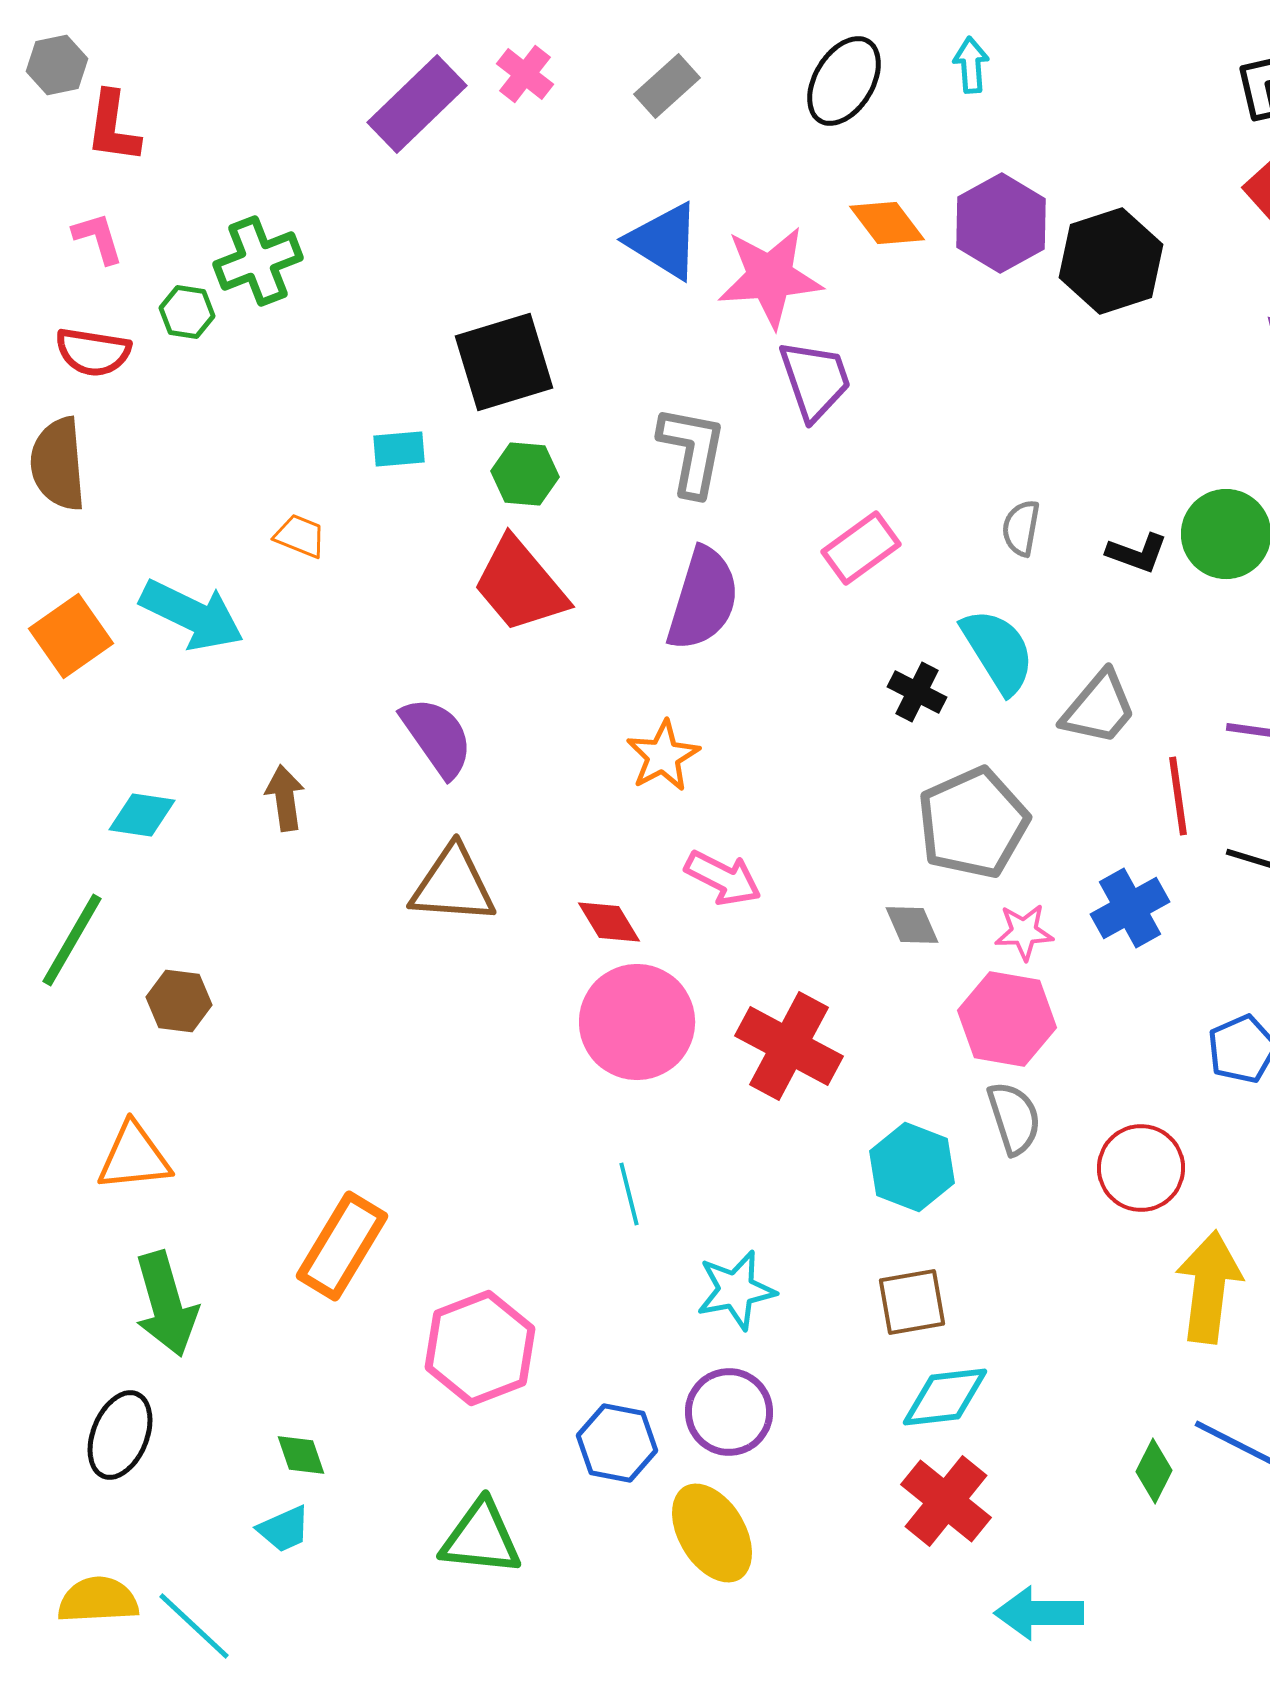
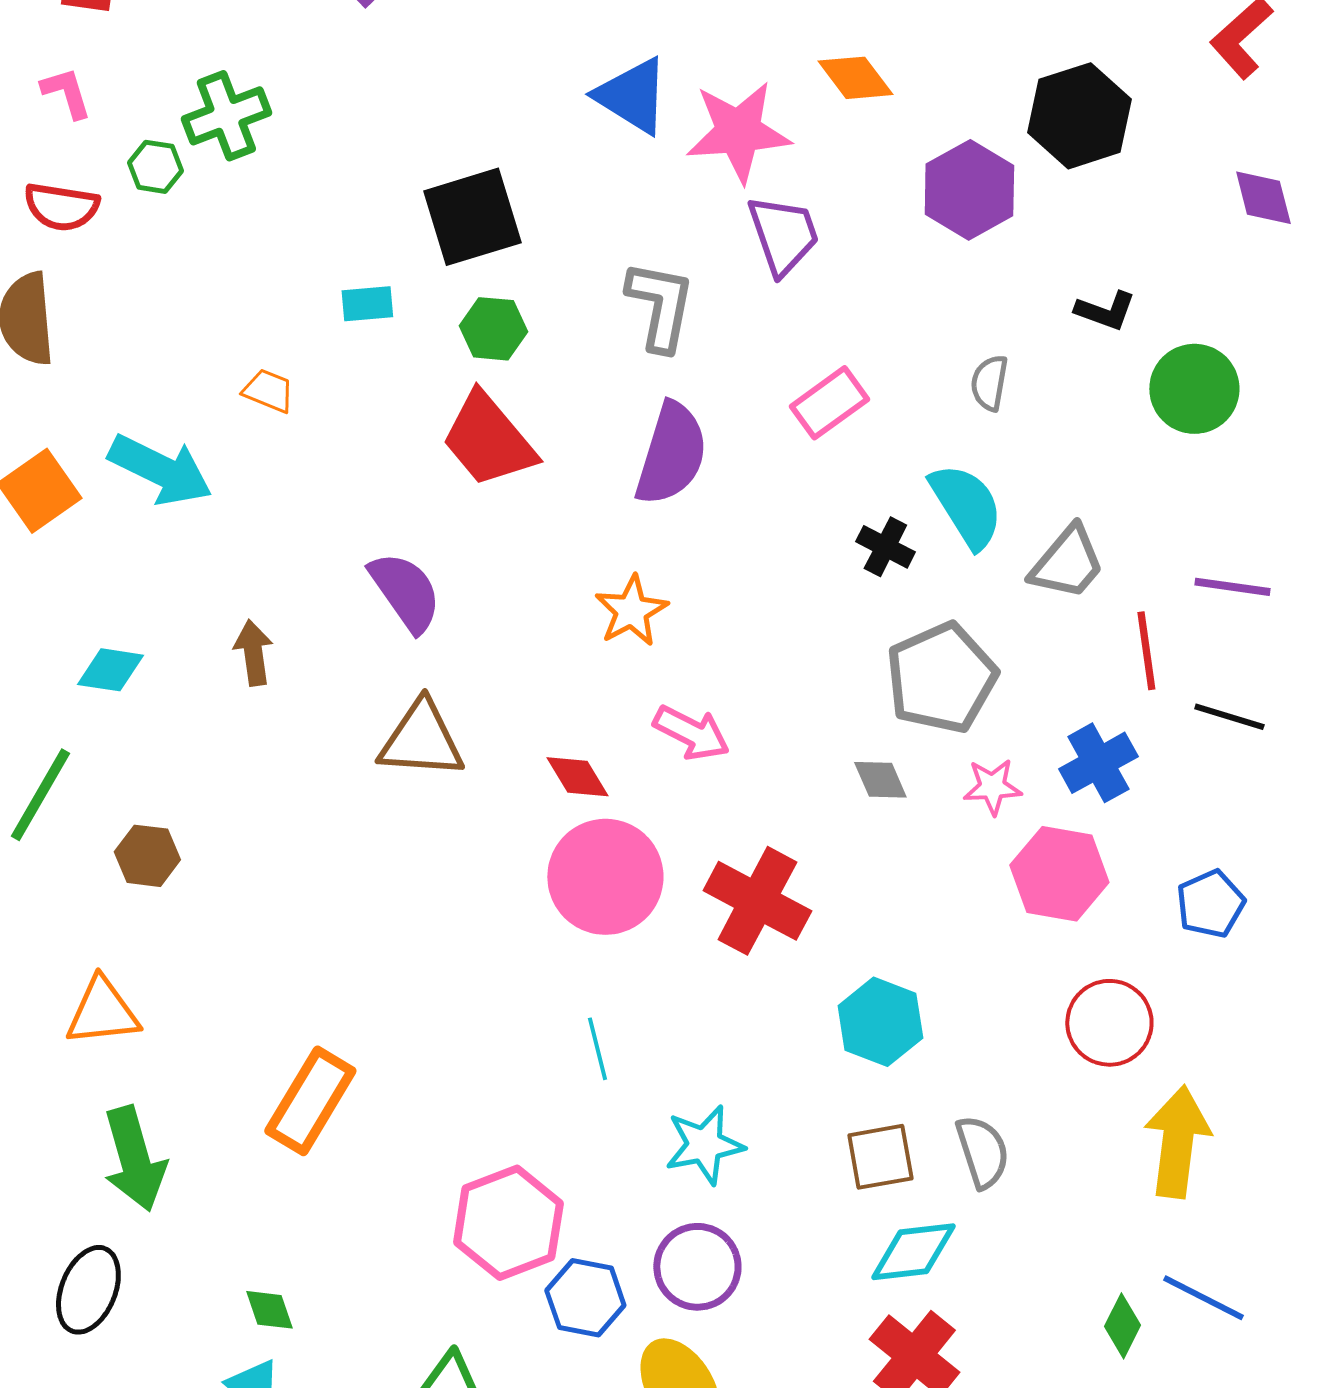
purple hexagon: (1001, 223) -> (969, 190), moved
black L-shape: (1137, 553) -> (1105, 311), moved
pink hexagon: (1007, 1019) -> (1059, 874), moved
gray semicircle: (1014, 1118) -> (982, 1152), moved
pink hexagon: (480, 1348) -> (508, 1223), moved

